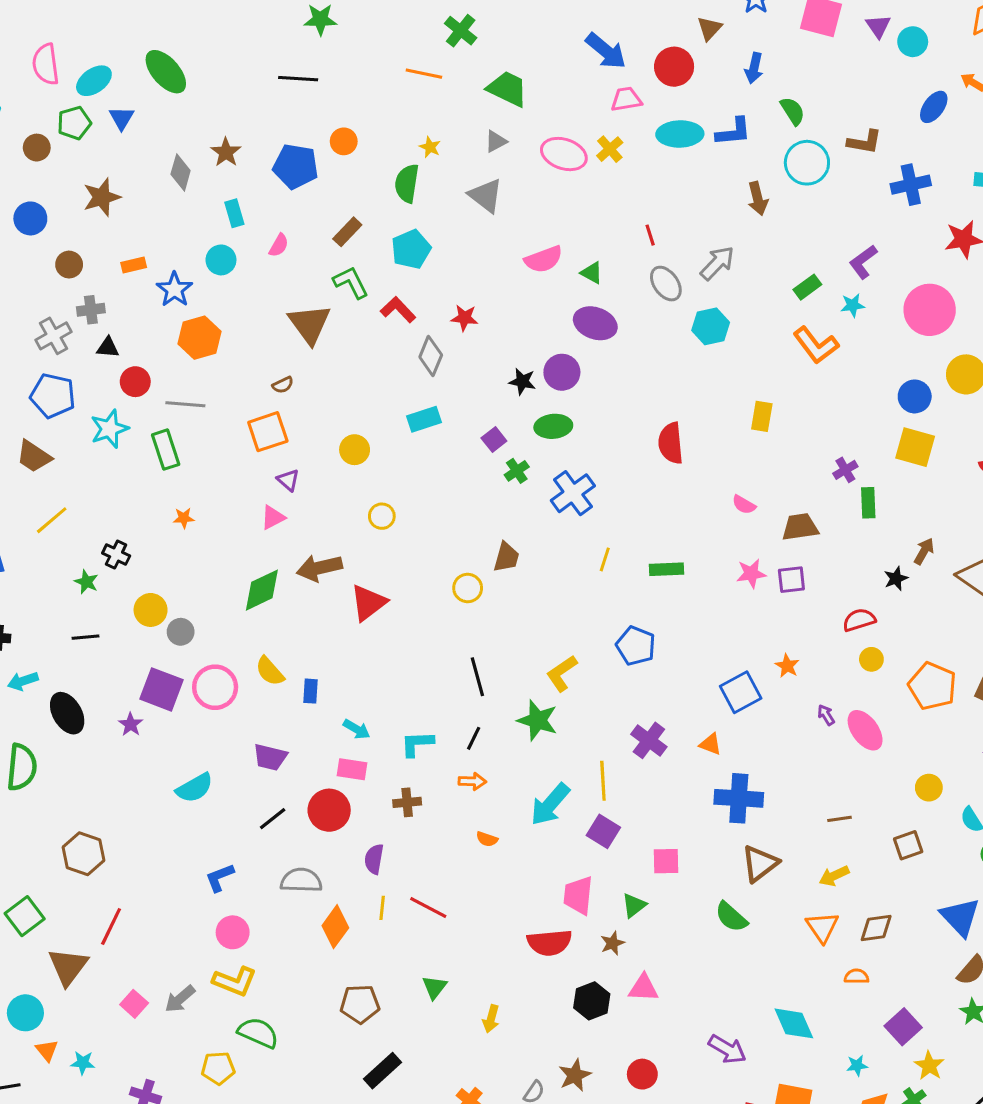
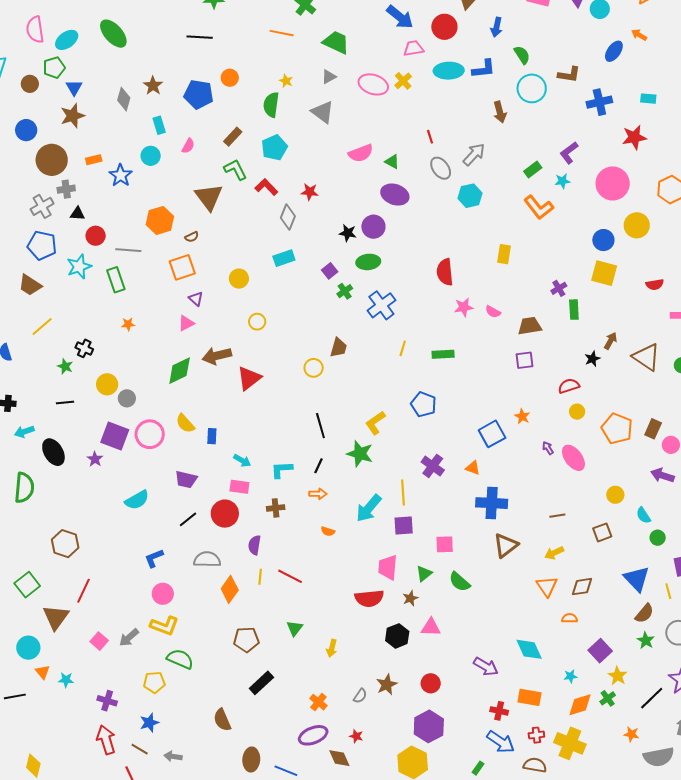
blue triangle: (122, 118) -> (74, 88), moved
brown circle: (69, 265) -> (52, 160), size x1.8
orange hexagon: (200, 338) -> (160, 220), moved
pink star: (751, 574) -> (464, 307), moved
purple square: (603, 831) -> (404, 525), turned -35
green semicircle: (731, 917) -> (460, 582), moved

